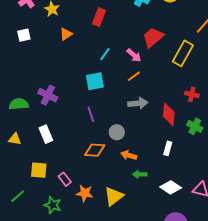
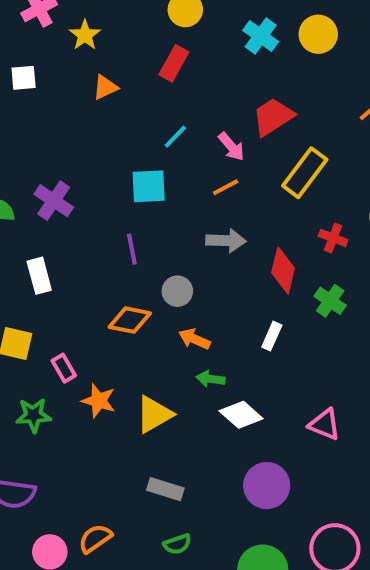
yellow rectangle: (183, 53) -> (305, 173), moved
white diamond: (171, 187) -> (241, 415), moved
green star: (53, 205) -> (33, 415), turned -30

